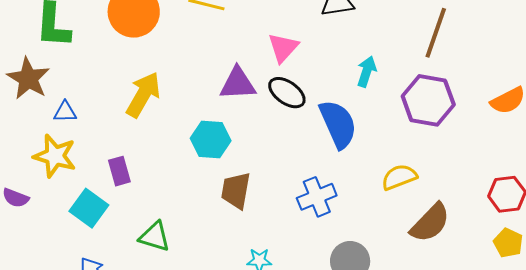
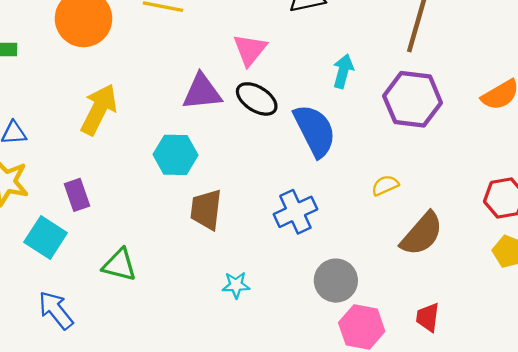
yellow semicircle: (399, 177) -> (385, 185), size x0.7

